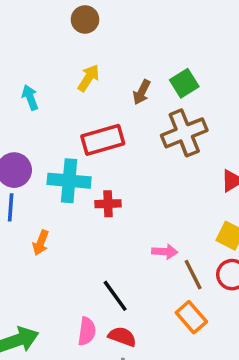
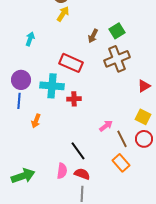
yellow arrow: (89, 78) -> (63, 14), moved
cyan arrow: (30, 97) -> (30, 39), turned 40
red rectangle: (103, 140) -> (71, 63), turned 40
pink arrow: (165, 252) -> (106, 126), turned -40

